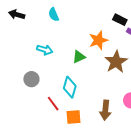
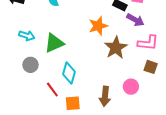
cyan arrow: (45, 50) -> (27, 36), moved
green triangle: (79, 57) -> (54, 43), moved, size x1.5

